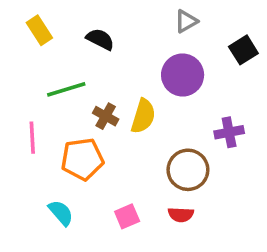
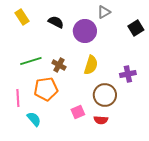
purple circle: (183, 75) -> (85, 31), moved
green line: (66, 89) -> (31, 61), moved
yellow semicircle: (143, 116) -> (91, 65), moved
pink line: (32, 138) -> (18, 98), moved
pink square: (127, 216) -> (78, 112), moved

